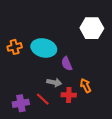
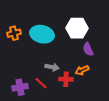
white hexagon: (92, 28) -> (77, 28), moved
purple semicircle: (67, 64) -> (88, 49), moved
orange arrow: (86, 86) -> (82, 70), turned -88

